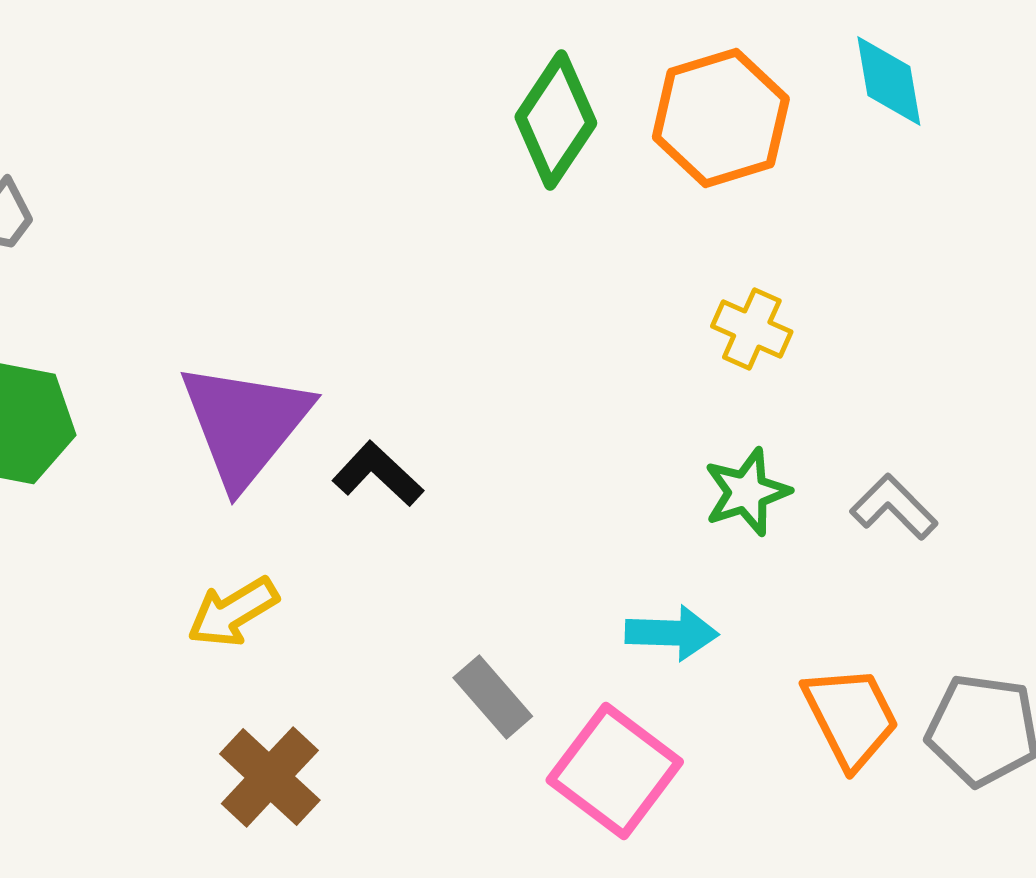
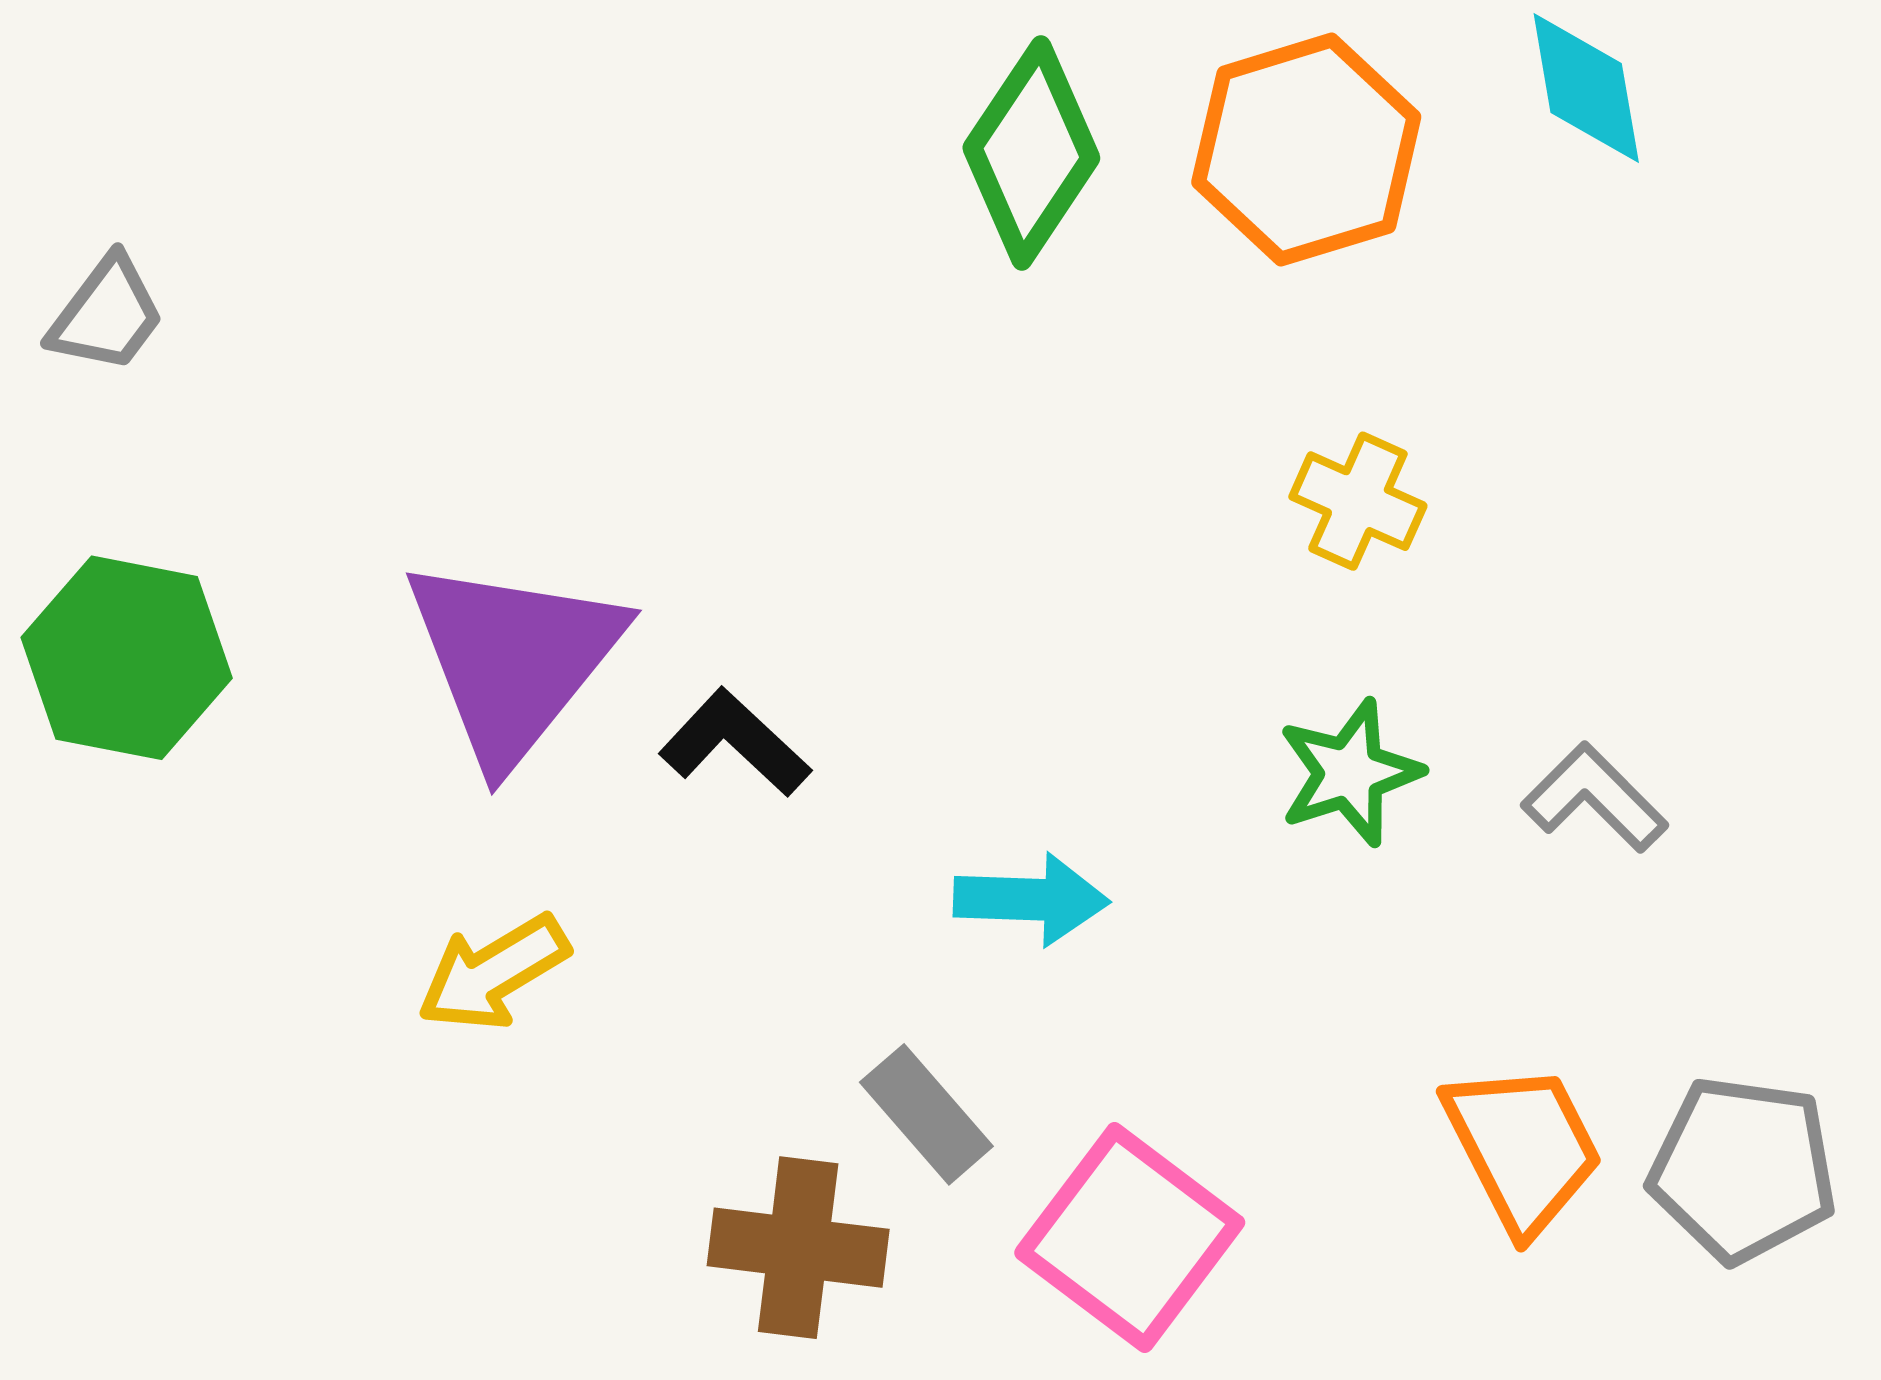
cyan arrow: (672, 633) -> (1031, 899), moved
brown cross: (270, 777) -> (798, 1248), moved, turned -36

